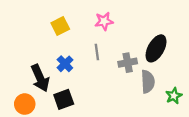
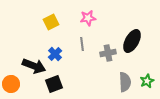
black arrow: (40, 78) -> (34, 66), turned -45
gray semicircle: (148, 82) -> (125, 82), moved
orange circle: (25, 104) -> (11, 84), moved

